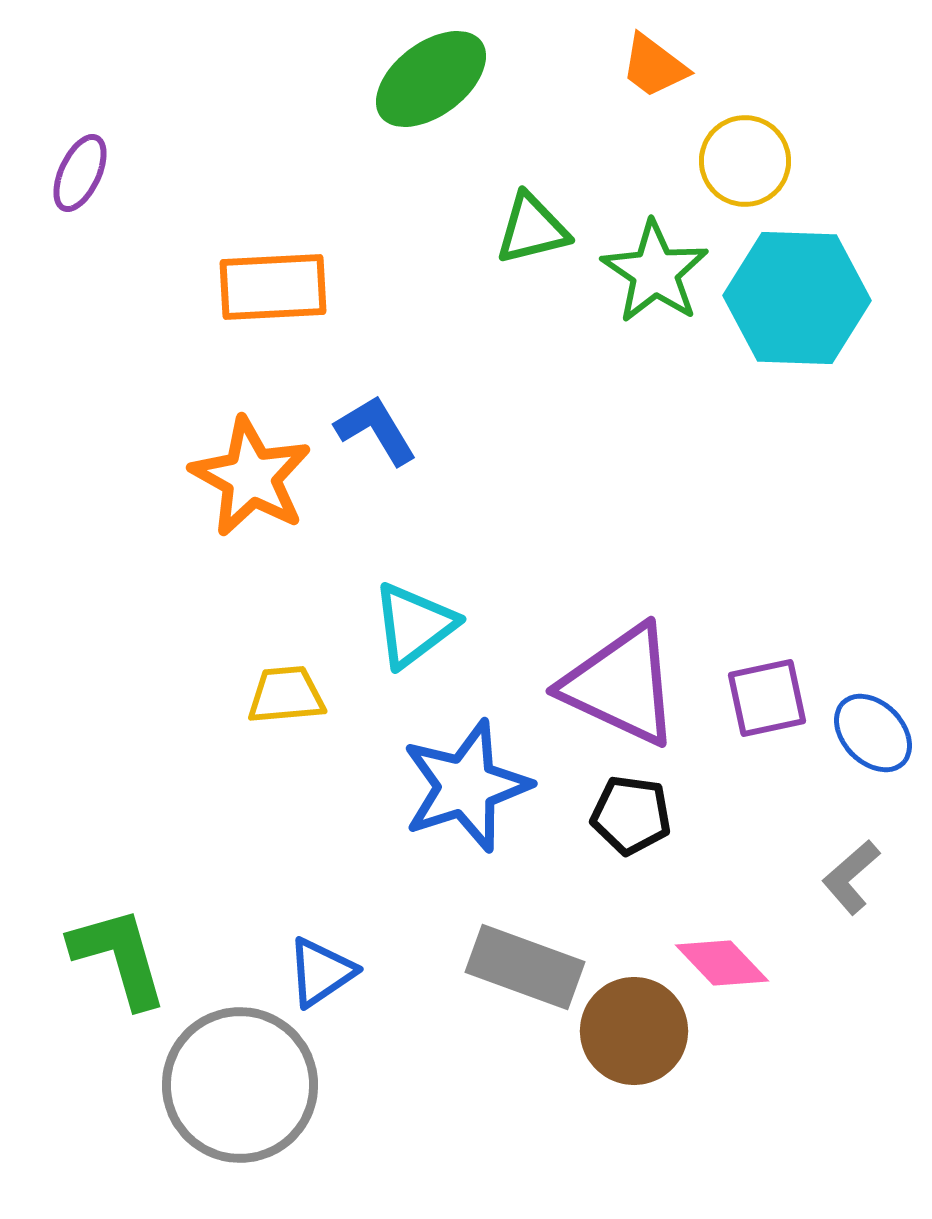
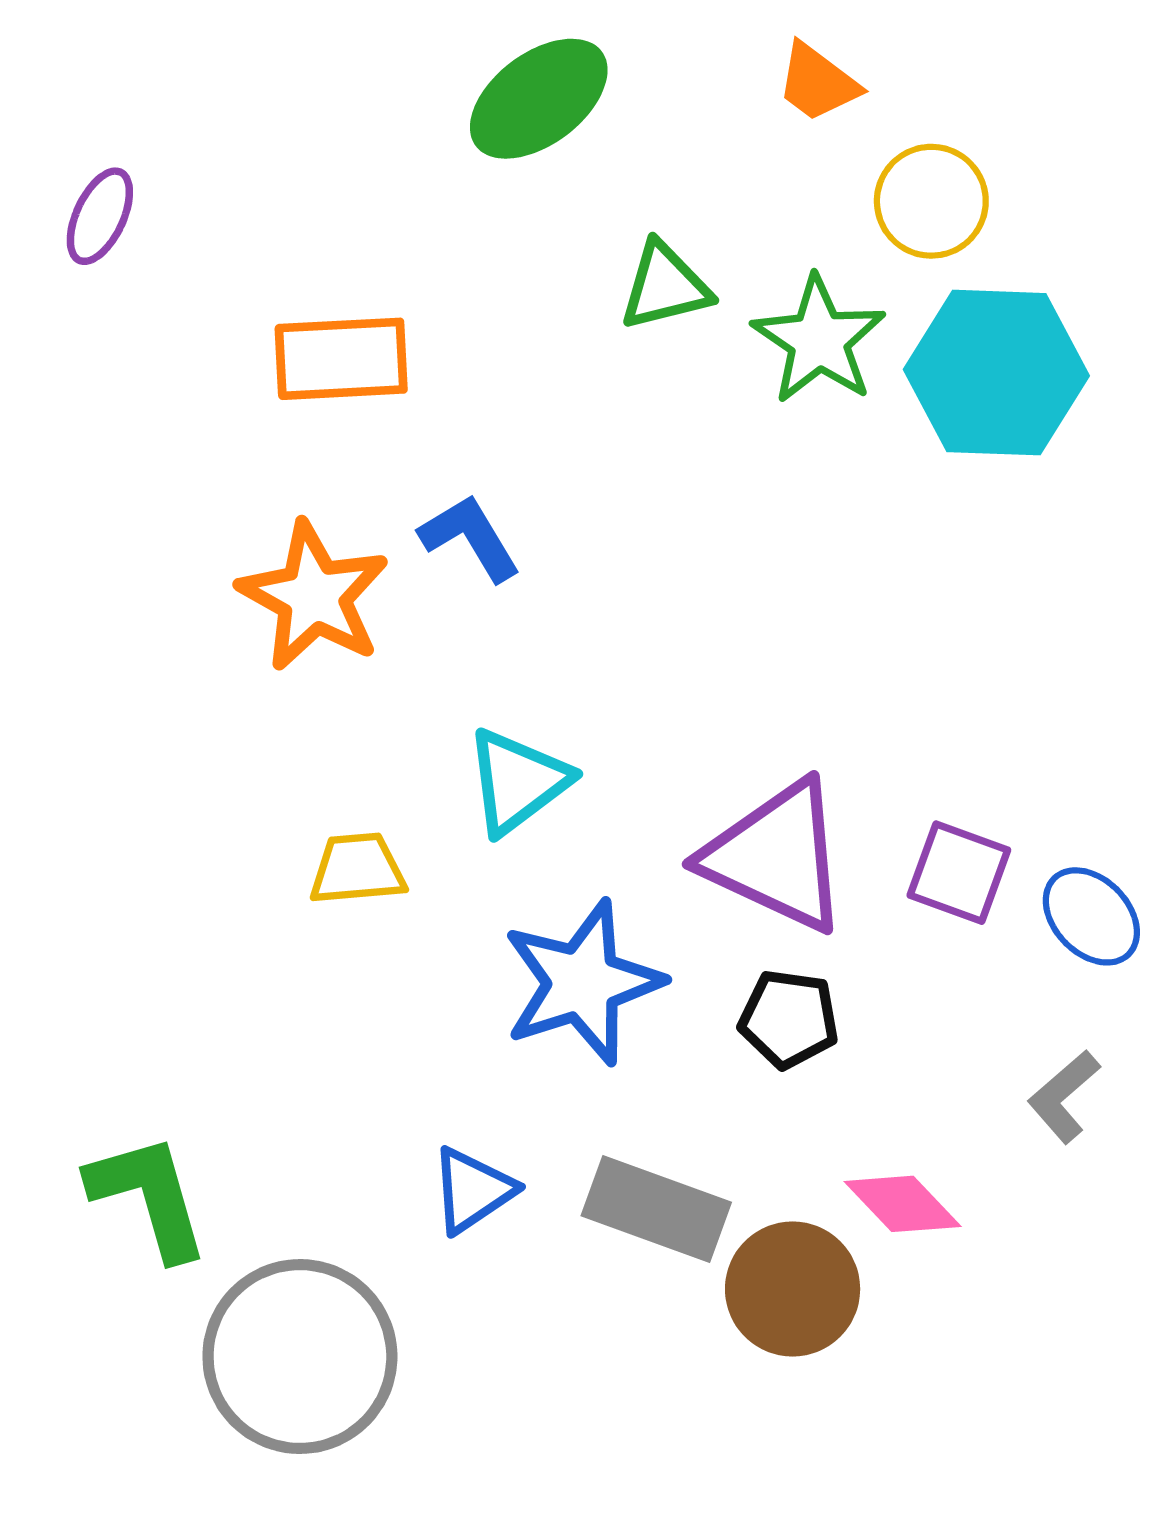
purple square: (767, 698) -> (959, 873), turned 32
blue triangle: (321, 972) -> (472, 1190), moved

